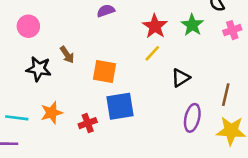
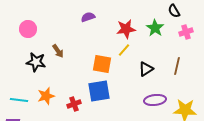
red star: (155, 26) -> (126, 29), turned 30
orange square: (104, 71) -> (102, 64), moved
brown line: (226, 95) -> (177, 66), moved
purple ellipse: (192, 118) -> (155, 100), turned 70

